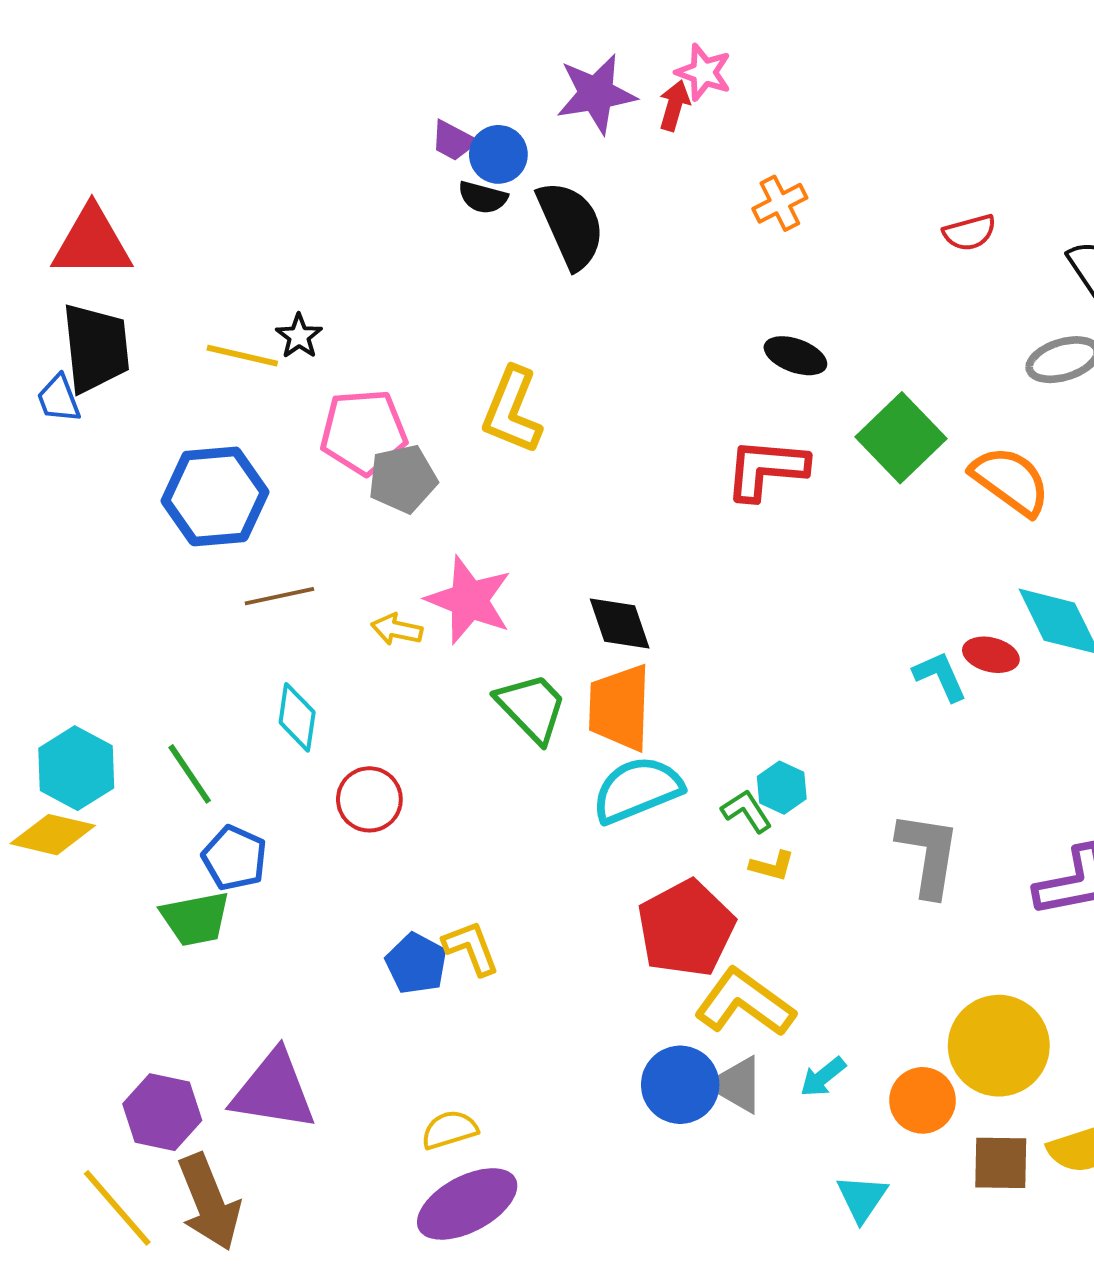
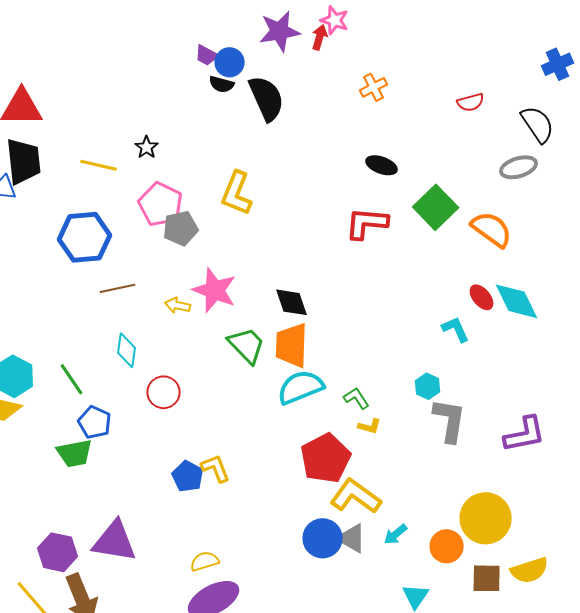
black star: (299, 336) -> (147, 147), moved
pink pentagon: (364, 432) -> (161, 204), turned 30
red ellipse: (991, 655) -> (482, 297), moved, turned 36
cyan hexagon: (782, 788) -> (428, 386), moved

